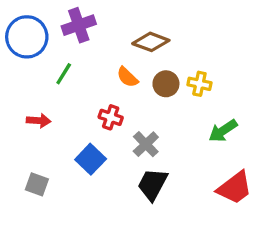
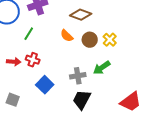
yellow cross: (199, 84) -> (110, 40), turned 32
red cross: (111, 117) -> (33, 60), moved
green arrow: (223, 131) -> (102, 68), moved
gray cross: (146, 144) -> (78, 76), turned 35

